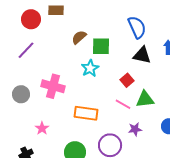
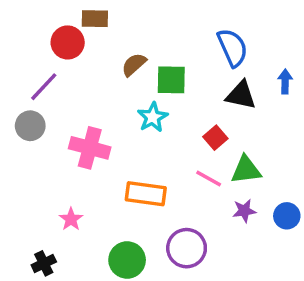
red circle: (31, 19) -> (68, 42), moved
gray circle: (21, 94) -> (30, 126), moved
purple star: (135, 129) -> (244, 211), moved

